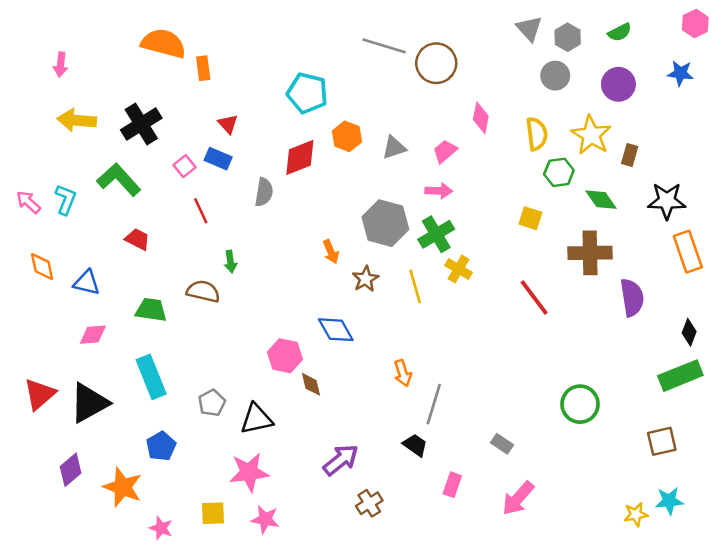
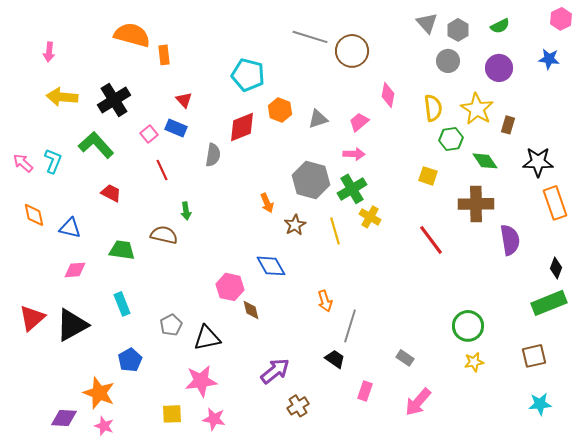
cyan rectangle: (151, 377) -> (122, 304), size x0.7
purple diamond: (71, 470) -> (64, 418), moved, turned 44
yellow star: (636, 514) -> (474, 362), moved
pink star: (161, 528) -> (104, 426), moved

